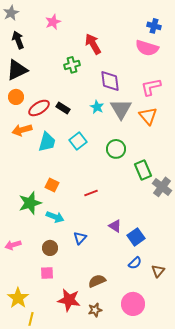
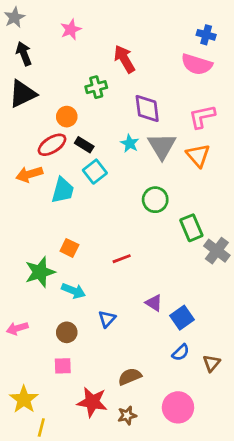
orange circle: (16, 97) -> (67, 117), moved
cyan square: (78, 141) -> (95, 172), moved

